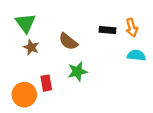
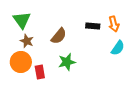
brown semicircle: (68, 41) -> (59, 36), turned -90
cyan semicircle: (136, 55) -> (118, 48), turned 119
orange circle: (24, 95) -> (21, 62), moved

